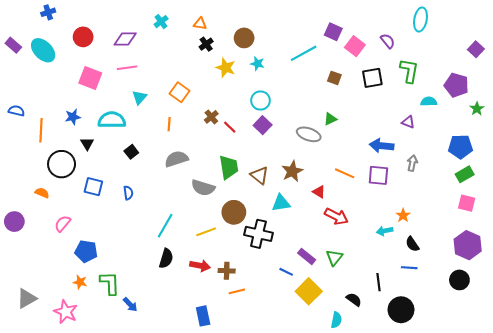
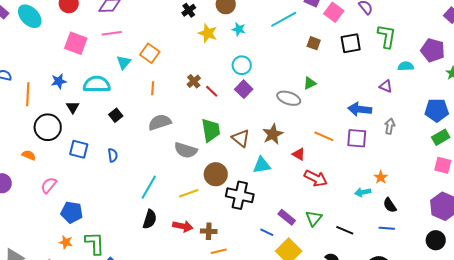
orange square: (179, 92) -> (150, 53), moved
black line: (378, 282) -> (345, 230), moved, turned -60

